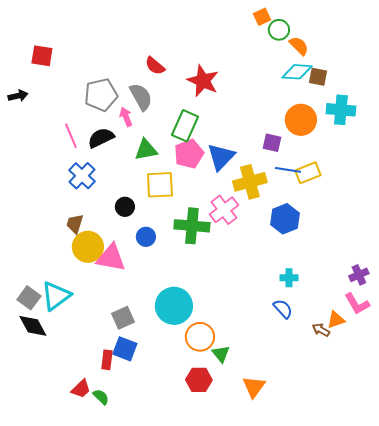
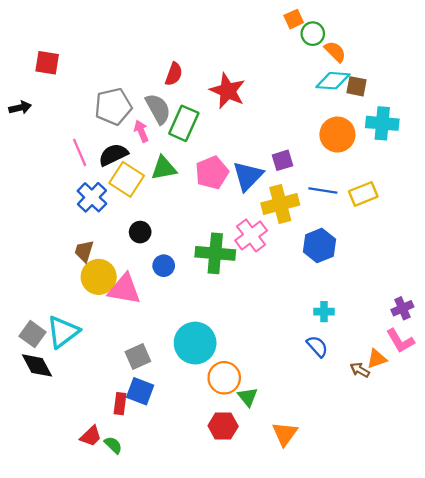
red semicircle: (155, 66) -> (174, 74), turned -110
green rectangle: (185, 126) -> (184, 123), moved
purple square: (272, 143) -> (282, 160), moved, turned -30
yellow rectangle: (308, 173) -> (363, 194), moved
yellow square: (160, 185) -> (127, 179), moved, turned 36

